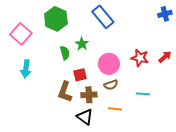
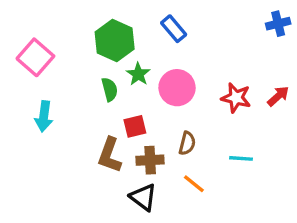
blue rectangle: (103, 17) -> (174, 29), size x0.7
green hexagon: (56, 19) -> (115, 40), moved
pink circle: (109, 64) -> (177, 88), moved
brown semicircle: (111, 85) -> (187, 143), turned -56
orange line: (115, 109) -> (194, 184), turned 32

